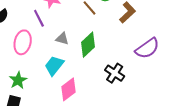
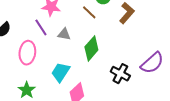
gray triangle: (62, 39) -> (64, 34), moved
purple semicircle: (147, 48) -> (152, 63), moved

